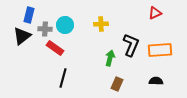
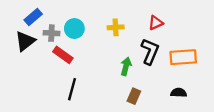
red triangle: (155, 13) -> (156, 23), moved
blue rectangle: (29, 15) -> (33, 17), turned 35

